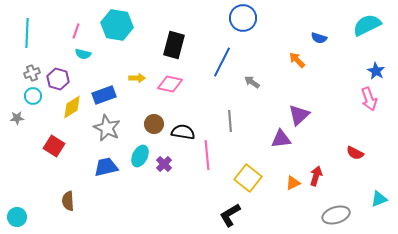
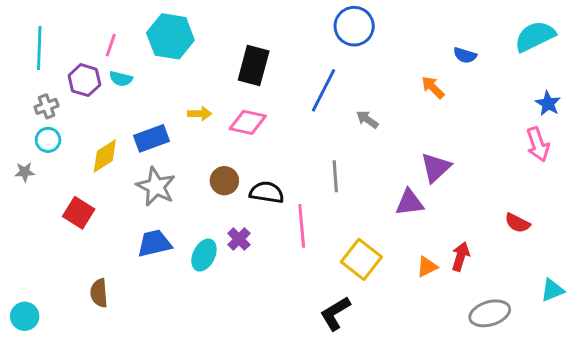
purple hexagon: (58, 79) -> (84, 80), moved
cyan ellipse: (140, 156) -> (204, 255), moved

